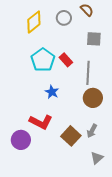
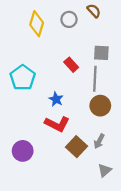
yellow diamond: (34, 22) -> (37, 24), turned -35
gray square: (94, 39) -> (101, 53), moved
cyan pentagon: (43, 60) -> (23, 78), moved
red L-shape: (41, 122) -> (57, 124), moved

